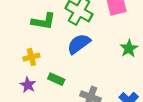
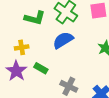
purple star: (28, 85) -> (16, 71), size x1.5

